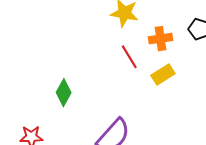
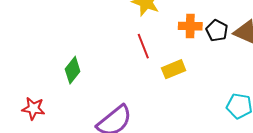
orange cross: (160, 39) -> (190, 26), moved

